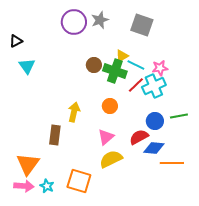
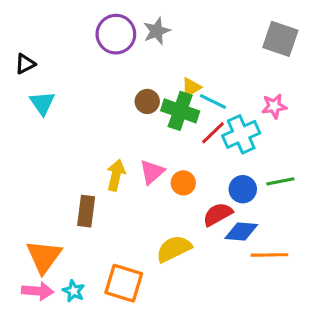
gray square: (142, 25) -> (280, 39), moved
pink star: (160, 68) -> (274, 106), moved
orange circle: (110, 106) -> (183, 183), moved
pink triangle: (106, 137) -> (152, 172), moved

